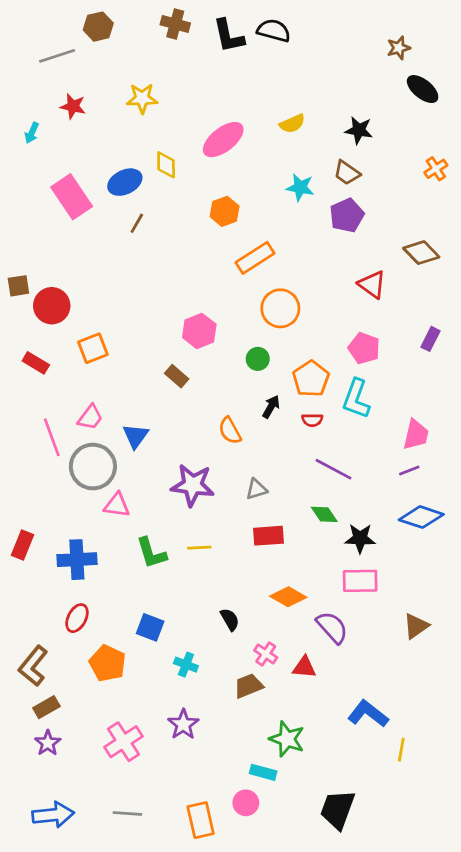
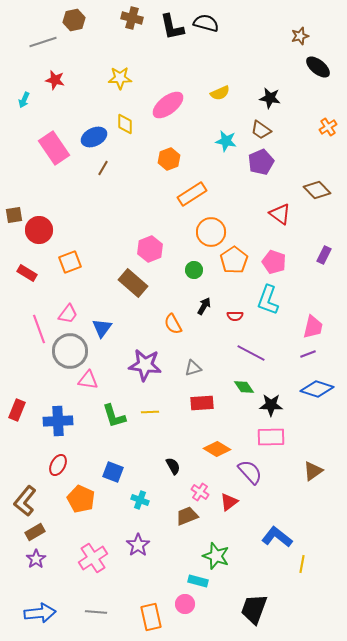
yellow star: (142, 98) -> (120, 78), moved
brown rectangle: (177, 376) -> (133, 283), size x1.6
orange pentagon: (311, 379) -> (234, 260), moved
red triangle: (304, 667) -> (229, 502), turned -42

